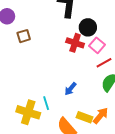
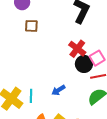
black circle: (88, 27) -> (84, 64), moved

